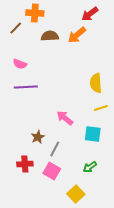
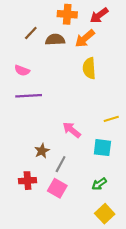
orange cross: (35, 13) -> (67, 14), moved
brown line: (16, 28) -> (31, 33), moved
yellow semicircle: (96, 83) -> (89, 68), moved
yellow square: (76, 194) -> (105, 214), moved

